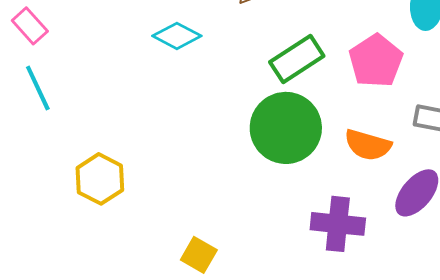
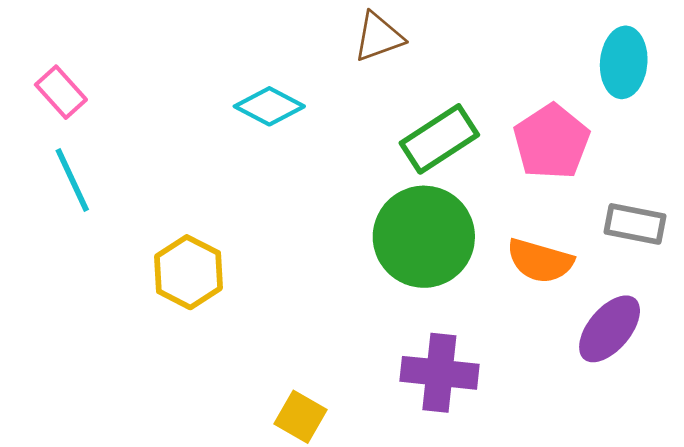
yellow hexagon: (100, 179) -> (189, 272), moved
purple cross: (338, 224) -> (439, 373), moved

